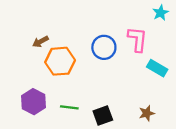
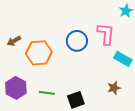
brown arrow: (40, 42) -> (14, 41), moved
brown star: (147, 113) -> (114, 88), moved

